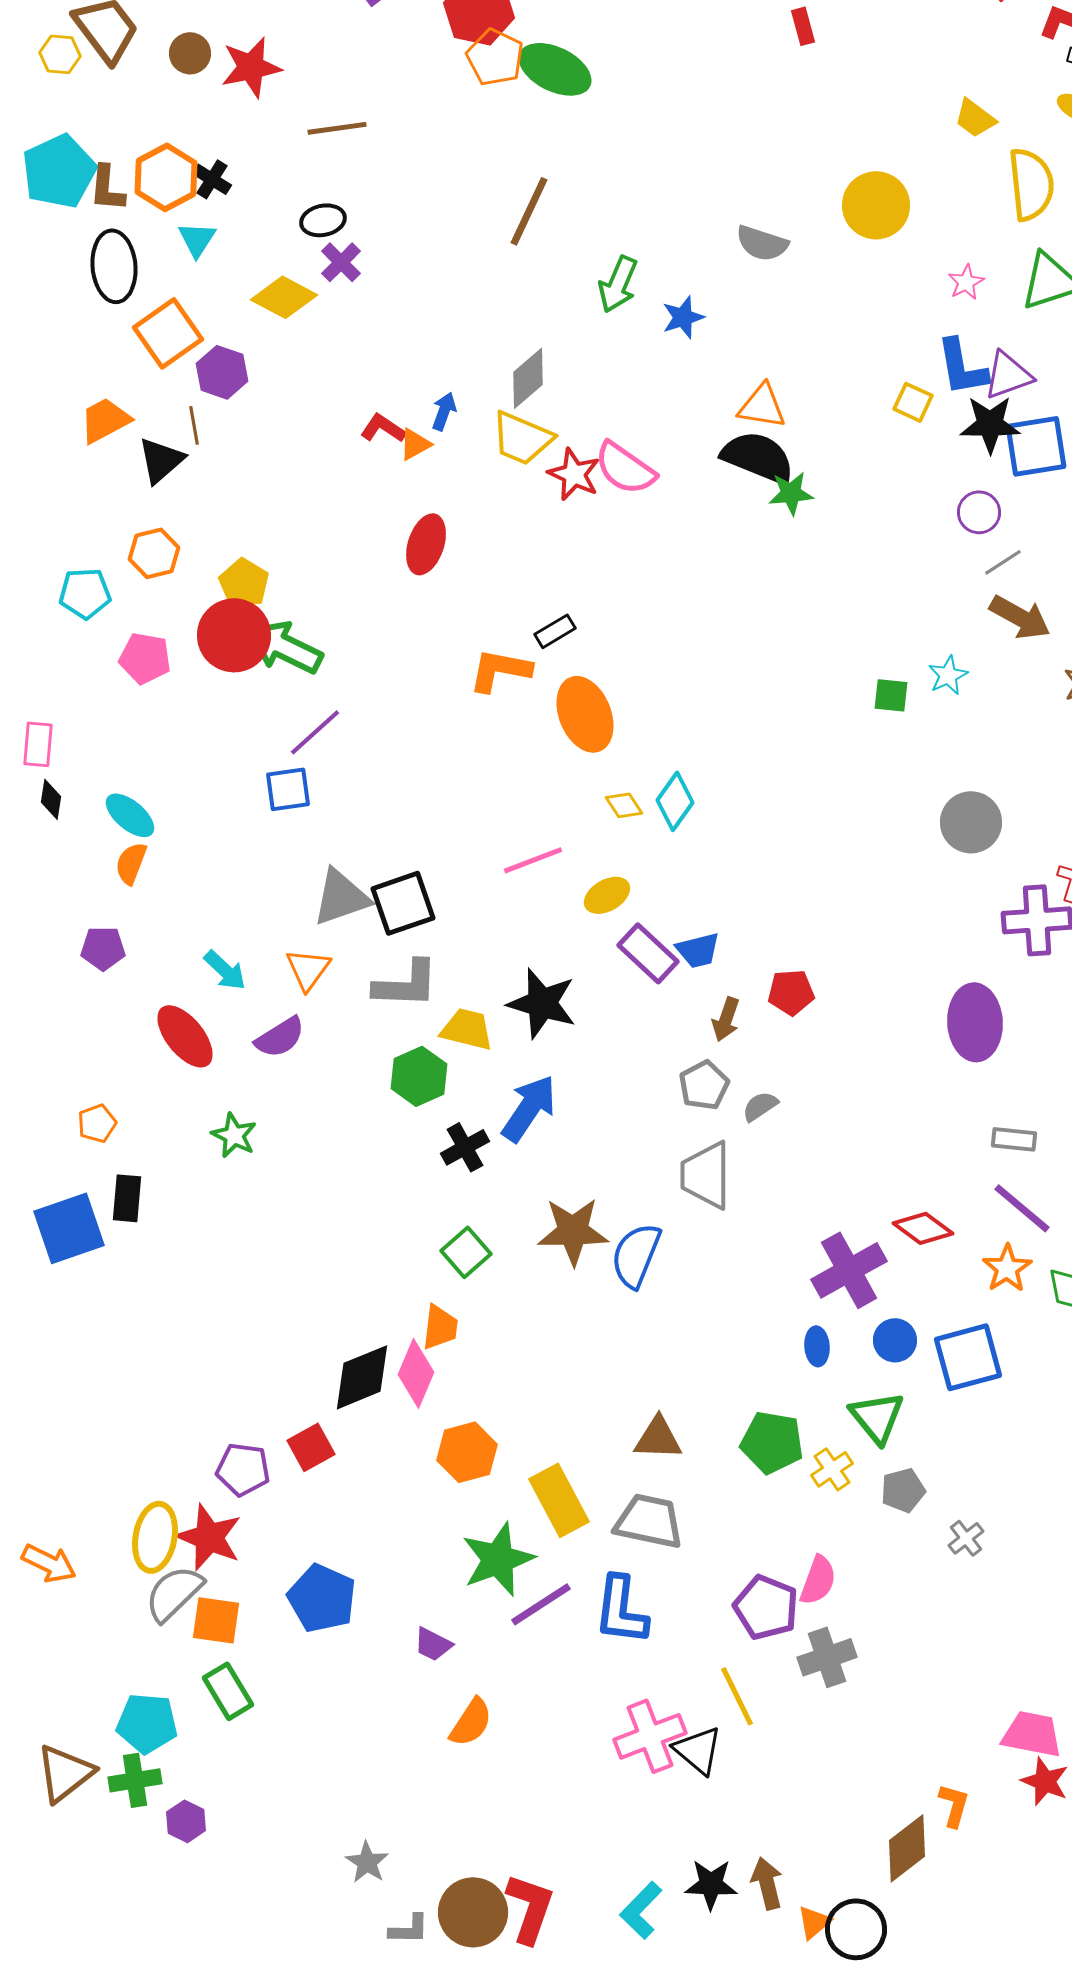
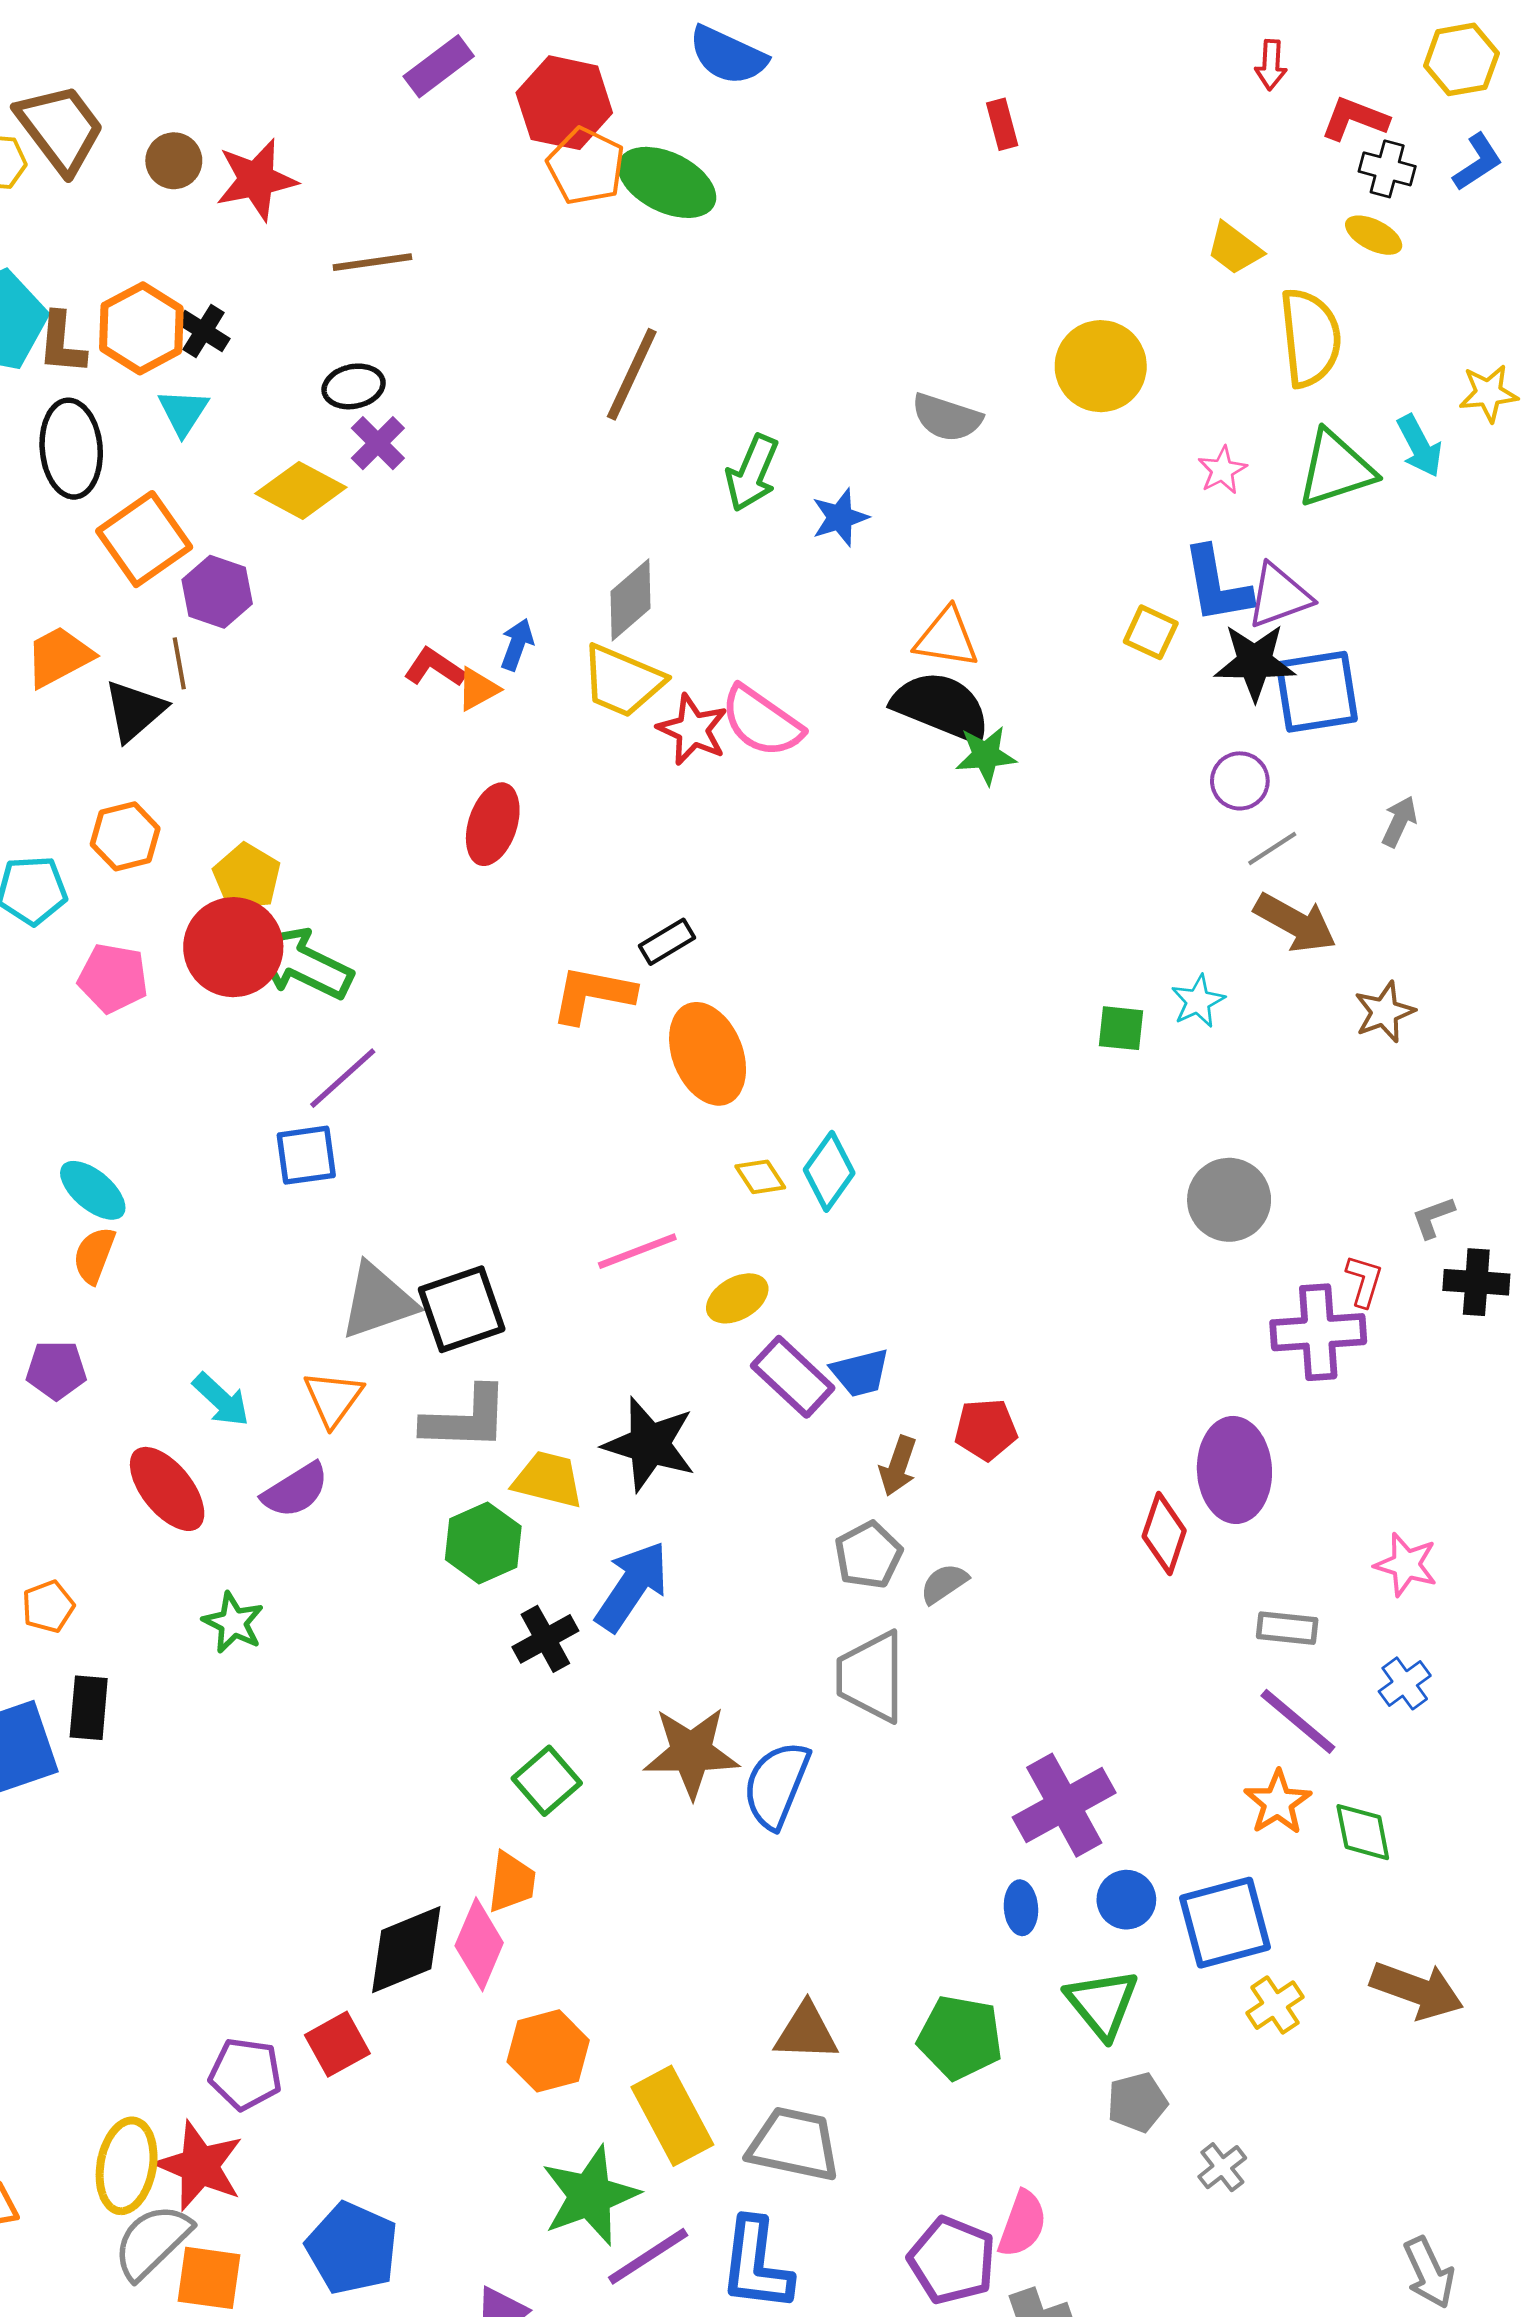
red diamond: (923, 1228) -> (1164, 1533), moved, turned 72
yellow cross: (832, 1469) -> (1275, 2005), moved

